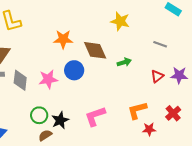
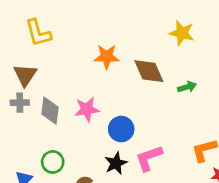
blue circle: (74, 70) -> (121, 129), moved
green circle: (39, 115) -> (53, 162), moved
black star: (60, 120) -> (116, 163), moved

